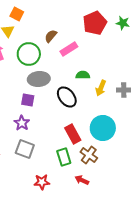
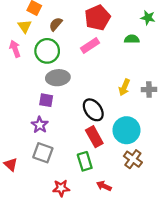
red pentagon: (95, 23) -> (98, 18), moved
brown semicircle: (51, 36) -> (56, 24), moved
green semicircle: (83, 75) -> (132, 39), moved
black ellipse: (67, 97) -> (93, 110), moved
brown cross: (89, 155) -> (133, 159), moved

